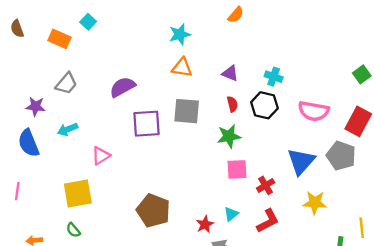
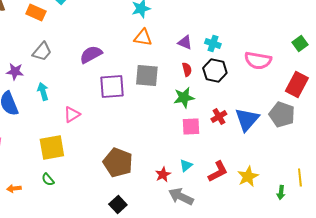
cyan cross: (274, 77) -> (213, 44), moved
pink semicircle: (314, 111) -> (258, 60), moved
cyan arrow: (68, 129) -> (43, 92), turned 96
red cross: (266, 185) -> (219, 116), moved
yellow star: (315, 203) -> (248, 176), moved, turned -30

